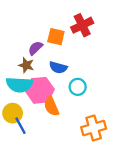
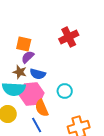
orange square: (56, 37) -> (24, 44), moved
blue semicircle: (58, 67) -> (38, 74), moved
blue line: (21, 126) -> (37, 125), moved

